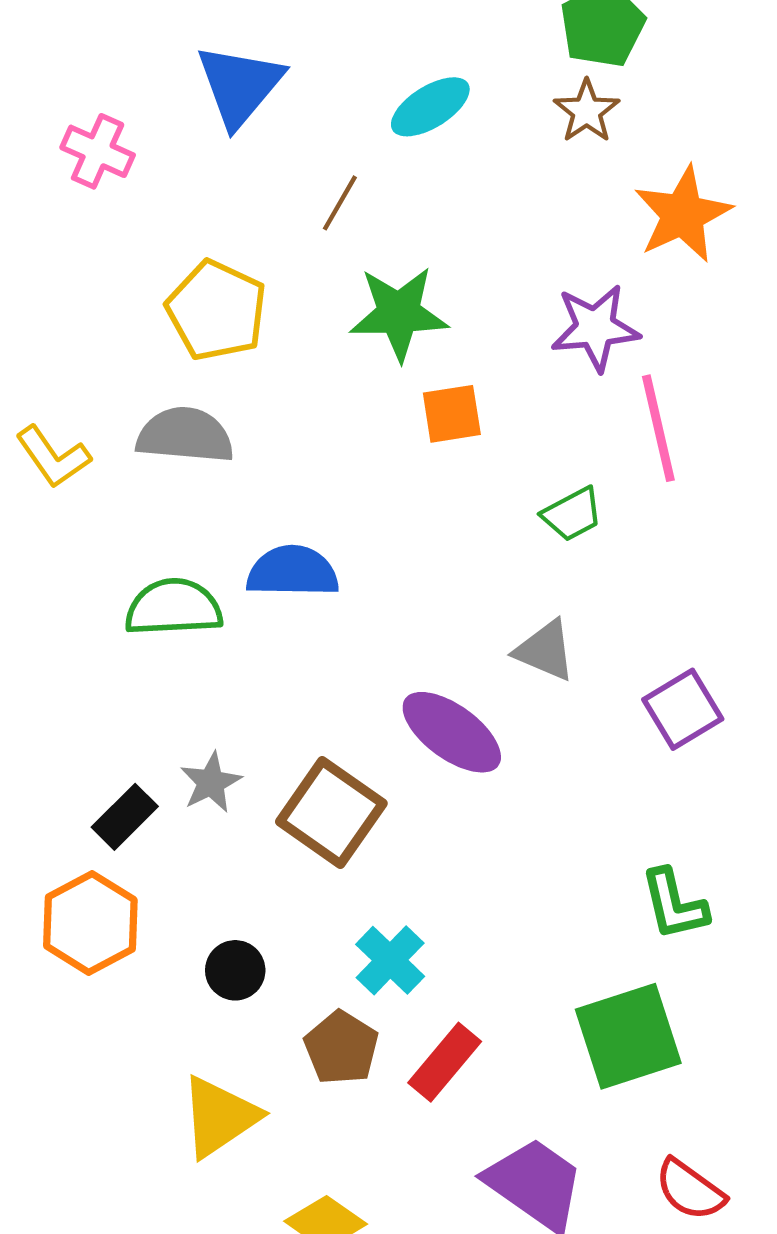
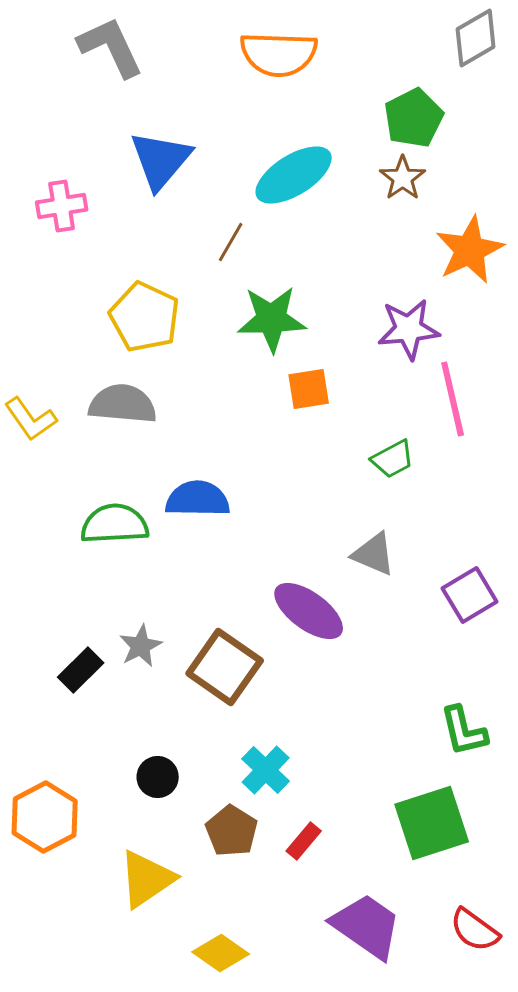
cyan ellipse: (430, 107) -> (294, 175), size x1.4
pink cross: (98, 151) -> (62, 206), turned -33
orange hexagon: (90, 923) -> (45, 817), moved
red rectangle: (445, 1062) -> (304, 841), size x0.7

